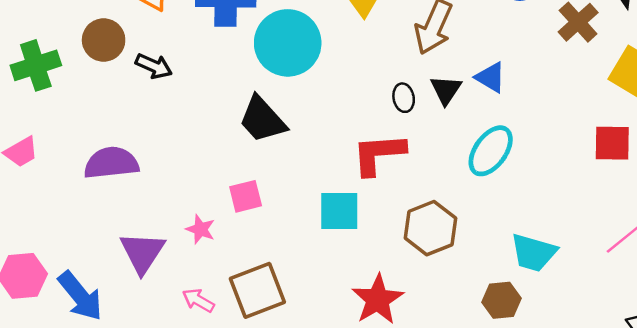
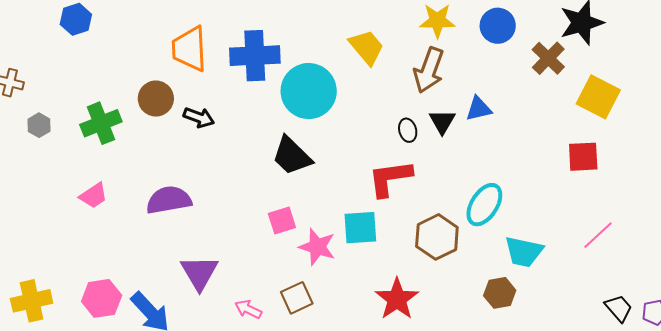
blue triangle: (491, 77) -> (479, 109), turned -40
cyan ellipse: (491, 151) -> (484, 205), moved
pink star: (201, 229) -> (317, 247), moved, size x1.5
brown square: (257, 290) -> (297, 298), size x0.7

